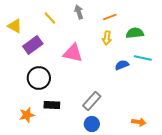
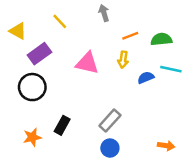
gray arrow: (79, 12) -> (104, 13), moved
orange line: (110, 17) -> (130, 36), moved
yellow arrow: (107, 38) -> (123, 60), moved
black circle: (39, 78) -> (32, 87), moved
black rectangle: (52, 105) -> (62, 125), turned -63

